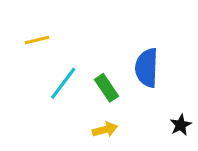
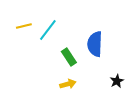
cyan line: (63, 83) -> (48, 30), moved

